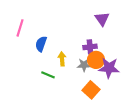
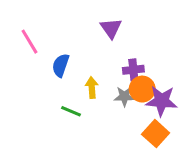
purple triangle: (102, 19) -> (111, 28), moved
pink line: (20, 28) -> (29, 42), turned -48
orange square: (91, 90) -> (156, 134), moved

